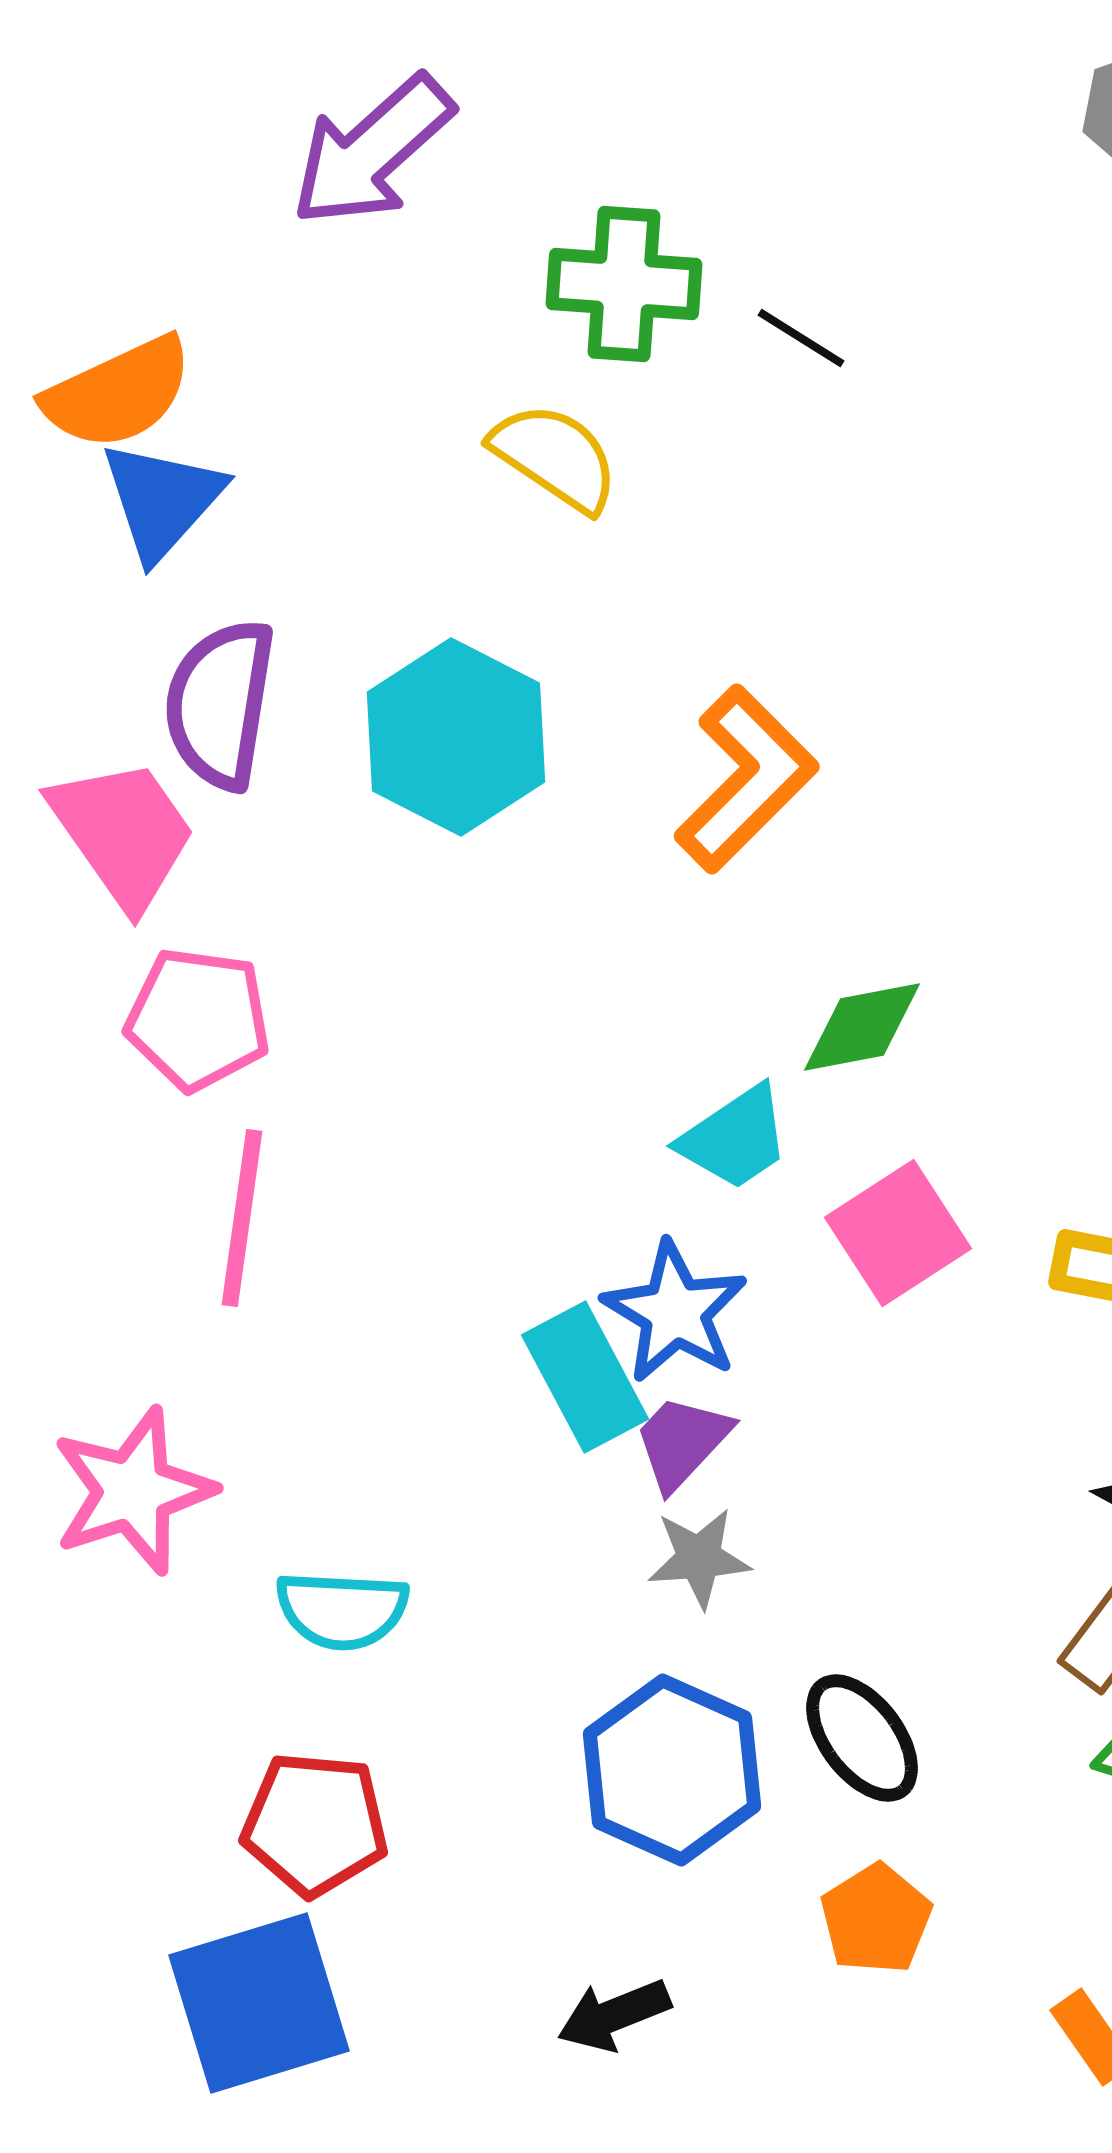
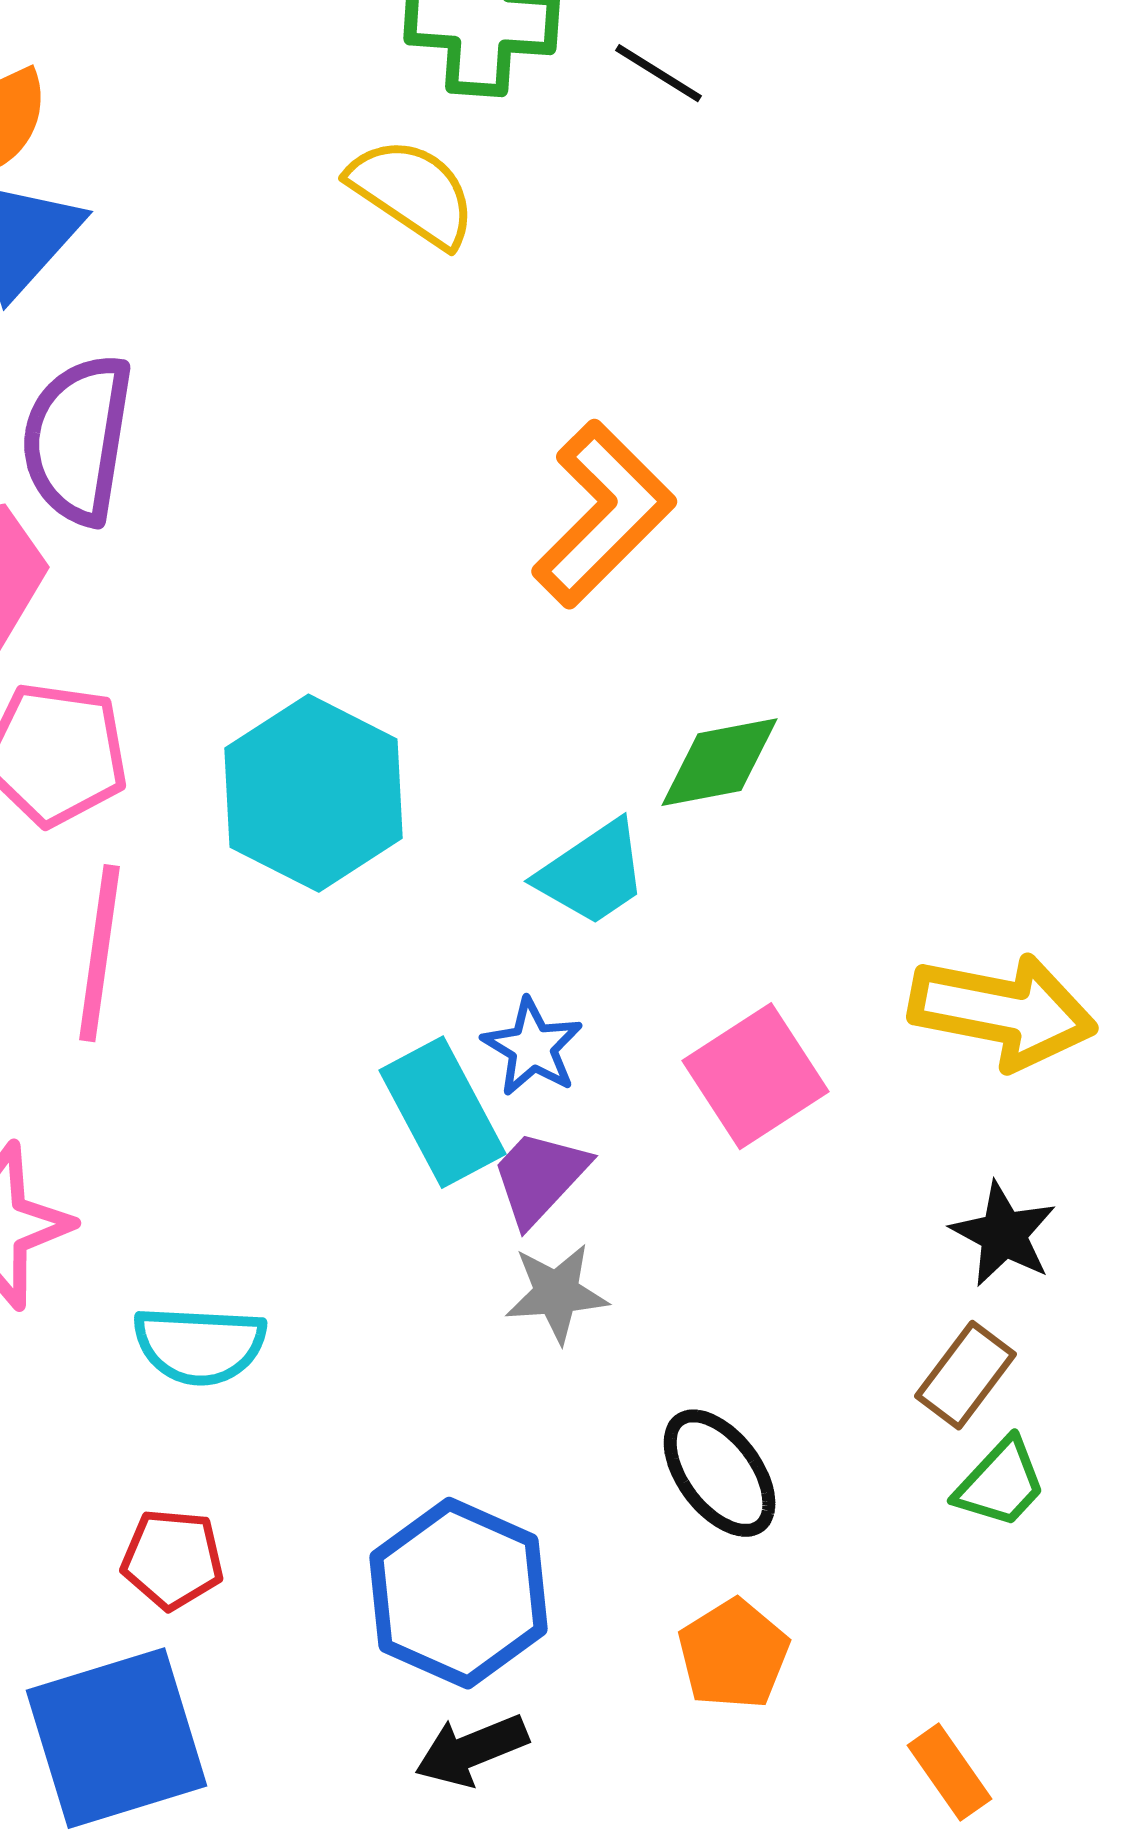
cyan hexagon: (456, 737) -> (314, 793), moved
pink square: (898, 1233) -> (756, 1076), moved
blue star: (675, 1312) -> (533, 1047), size x0.7
blue hexagon: (672, 1770) -> (459, 1593), moved
red pentagon: (315, 1824) -> (173, 1559), size x0.7

